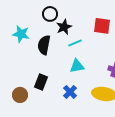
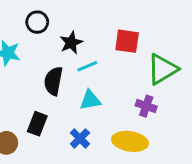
black circle: (50, 14) -> (37, 22), moved
black semicircle: (44, 45) -> (53, 81), moved

